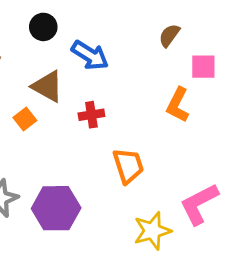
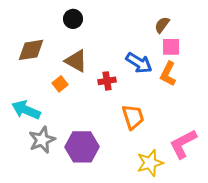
blue arrow: (90, 55) -> (139, 63), moved
pink square: (203, 67) -> (171, 47), moved

